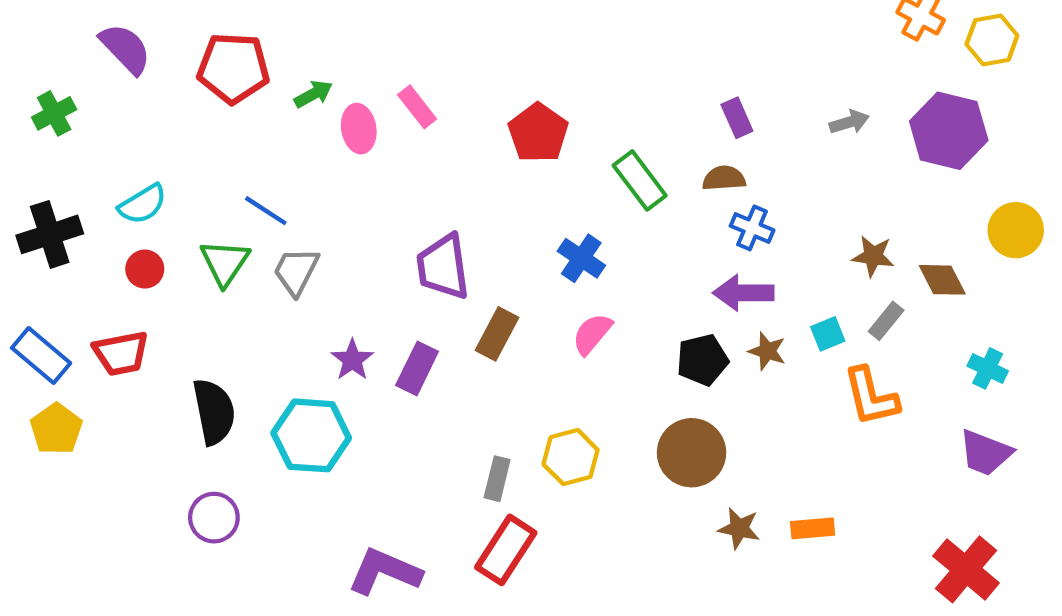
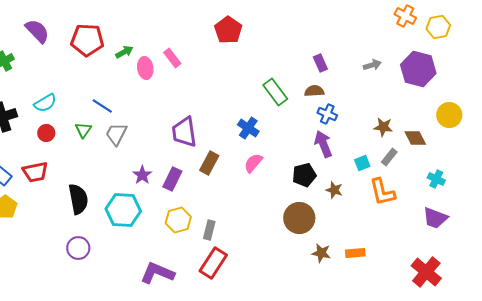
red pentagon: (538, 133) -> (228, 30), moved
green triangle: (225, 263) -> (83, 130), size x0.7
purple arrow: (743, 293) -> (323, 144), turned 68
brown star: (767, 351) -> (334, 190), moved
yellow hexagon: (571, 457) -> (178, 220), moved

